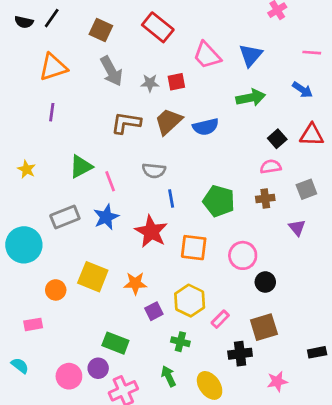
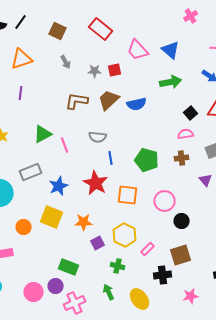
blue triangle: (251, 55) -> (171, 50), turned -30
gray arrow: (111, 71) -> (66, 62), size x0.6
blue star: (106, 217) -> (59, 186), moved

